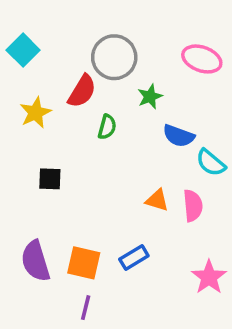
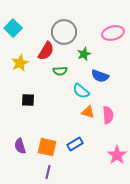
pink ellipse: (202, 59) -> (113, 33), turned -35
green semicircle: (107, 127) -> (60, 71), turned 72
cyan semicircle: (211, 163) -> (81, 91), moved
purple semicircle: (36, 261) -> (20, 146), size x0.7

